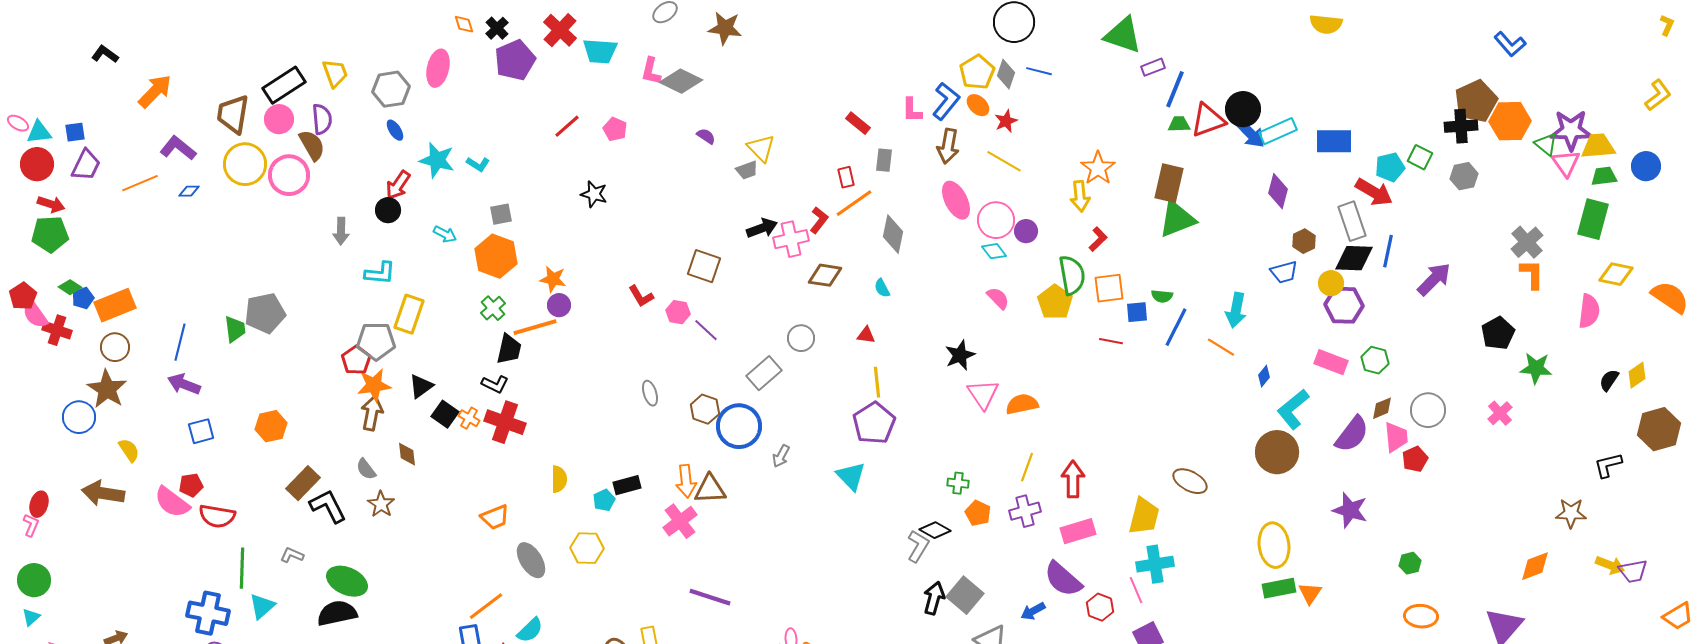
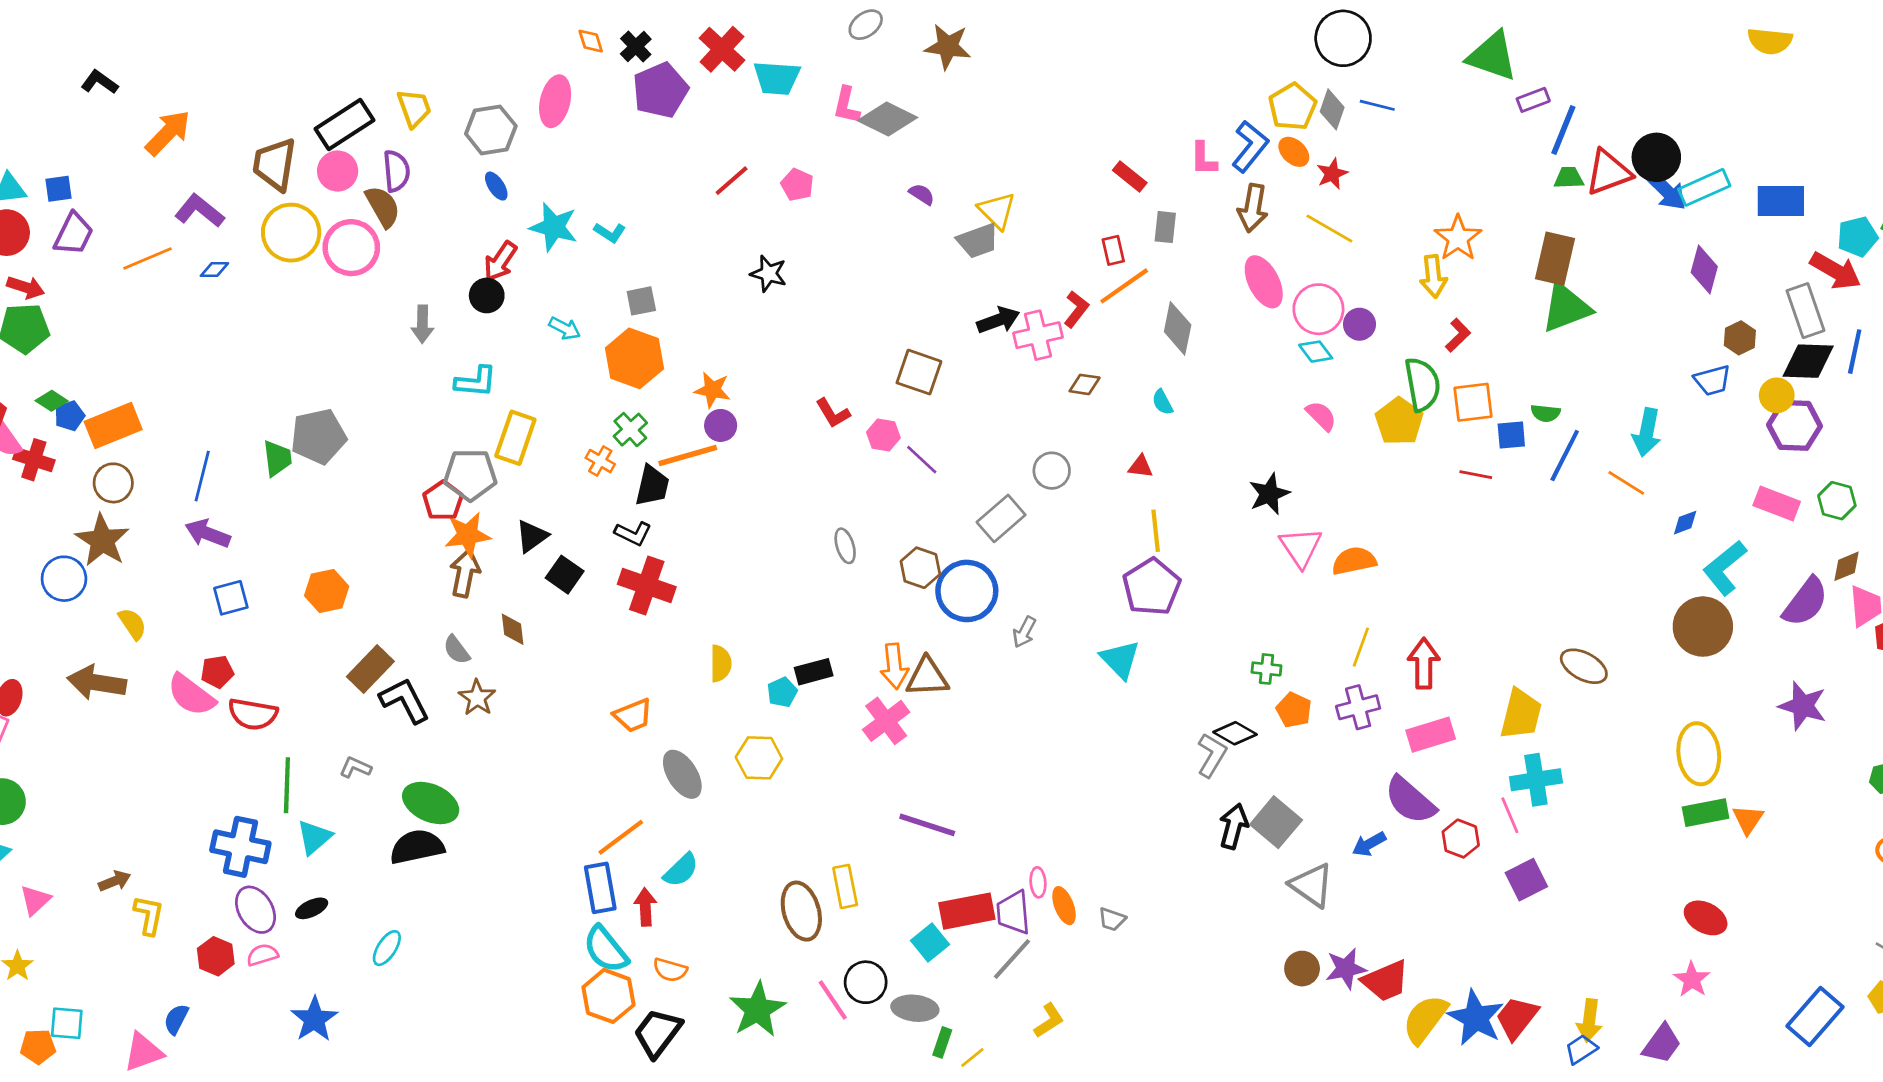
gray trapezoid: (747, 170) -> (978, 241), size x1.4
brown diamond: (825, 275) -> (1085, 384), size x0.7
blue diamond: (1264, 376) -> (1685, 523), turned 30
orange cross: (469, 418) -> (600, 461), moved

